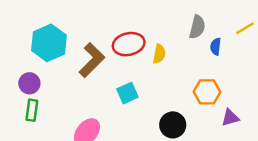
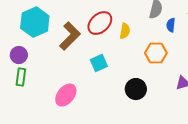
red ellipse: (129, 44) -> (100, 23), turned -30
orange hexagon: (207, 92) -> (156, 53), moved

